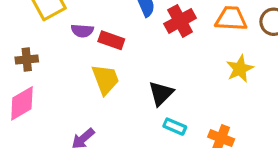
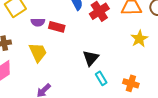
yellow trapezoid: (105, 79) -> (38, 52), moved
cyan rectangle: (175, 127) -> (101, 78), turned 40

